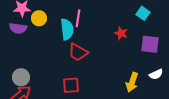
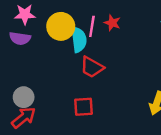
yellow circle: (39, 18) -> (61, 26), moved, size x1.5
red star: (121, 33) -> (112, 23), moved

